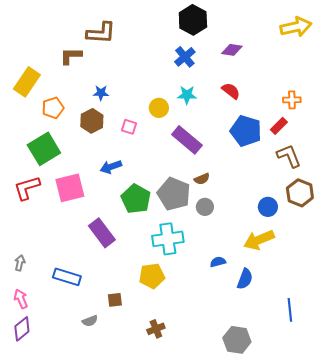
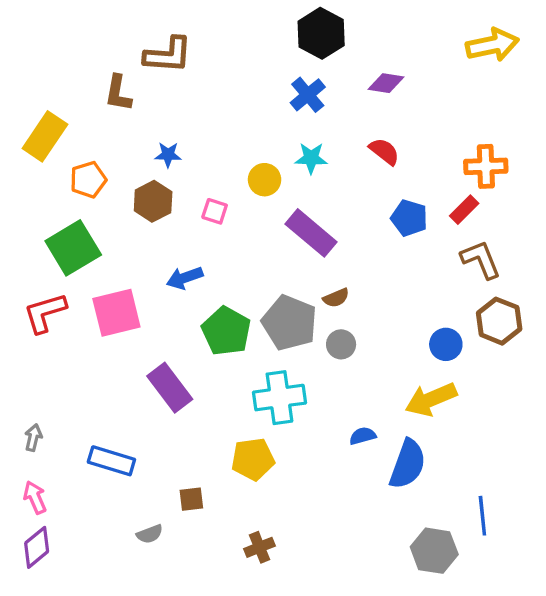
brown L-shape: (71, 56) -> (118, 93), turned -80
orange cross: (292, 100) -> (486, 166), size x1.4
blue pentagon: (246, 131) -> (409, 218), size x0.7
blue semicircle: (245, 279) -> (408, 464), size x1.4
gray hexagon: (237, 340) -> (434, 551), moved

